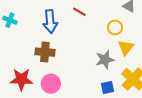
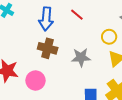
brown cross: (45, 52) -> (48, 48), moved
gray star: (105, 60) -> (81, 57), moved

